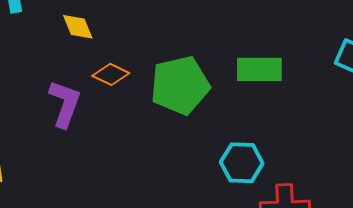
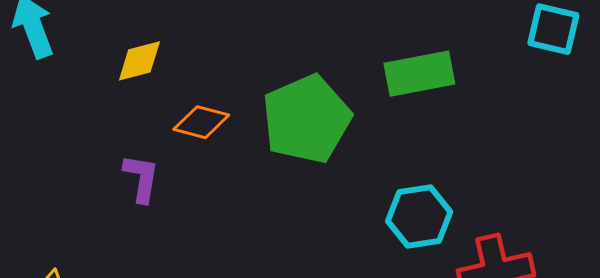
yellow diamond: (78, 27) -> (139, 61), turned -72
purple L-shape: (65, 104) -> (141, 178), size x0.7

